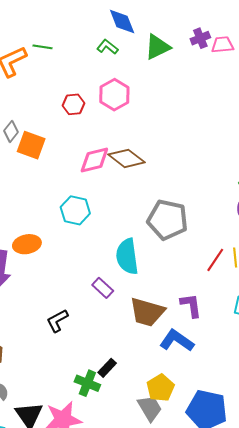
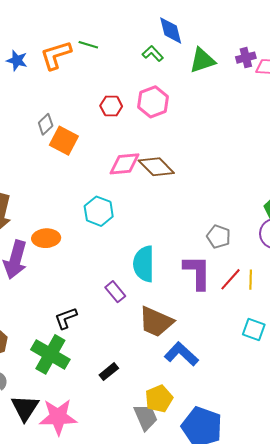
gray pentagon: (168, 220) -> (219, 237), moved, size x0.6
purple L-shape: (191, 305) -> (197, 272), moved, size x1.4
green cross: (87, 383) -> (50, 354), moved, size x1.5

